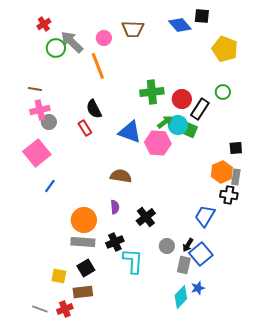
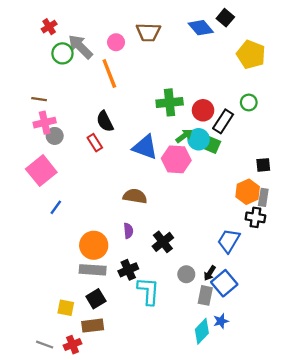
black square: (202, 16) -> (225, 18), turned 35

